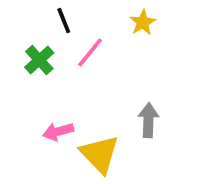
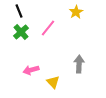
black line: (64, 21) -> (19, 11), moved
yellow triangle: (100, 154) -> (53, 82), size x0.6

